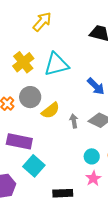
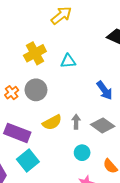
cyan triangle: (56, 64) -> (68, 61), size x0.6
yellow semicircle: (51, 111) -> (52, 122), moved
cyan circle: (92, 156) -> (82, 153), moved

